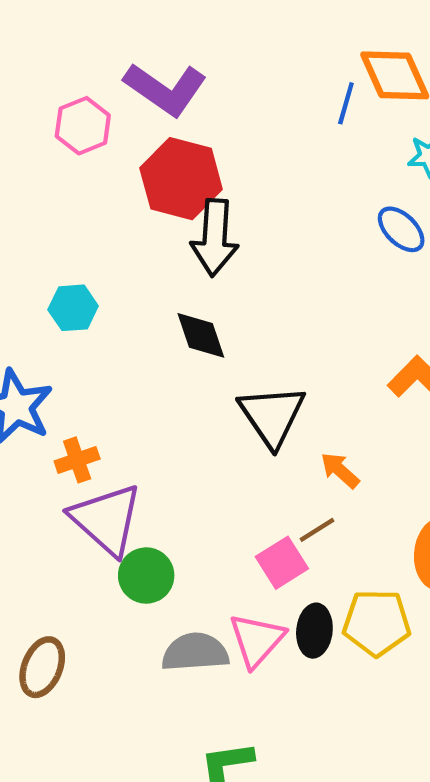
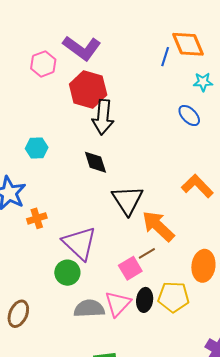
orange arrow: (340, 470) -> (158, 226), size x1.8
purple triangle: (106, 519) -> (80, 243), moved

